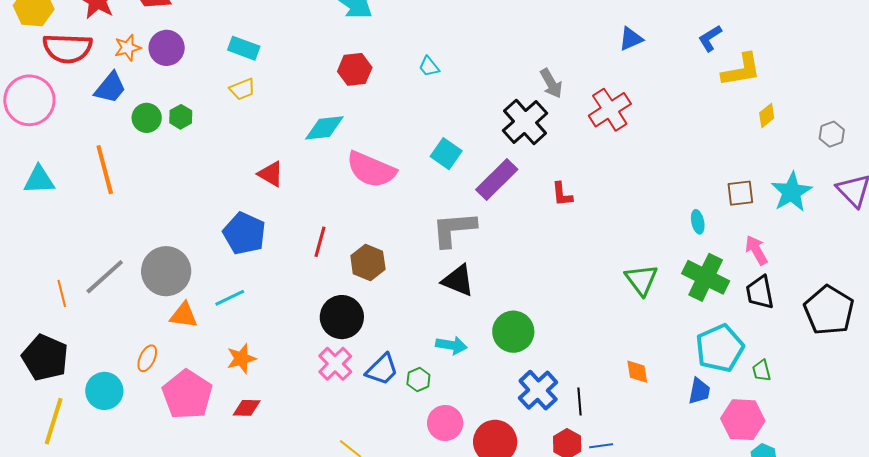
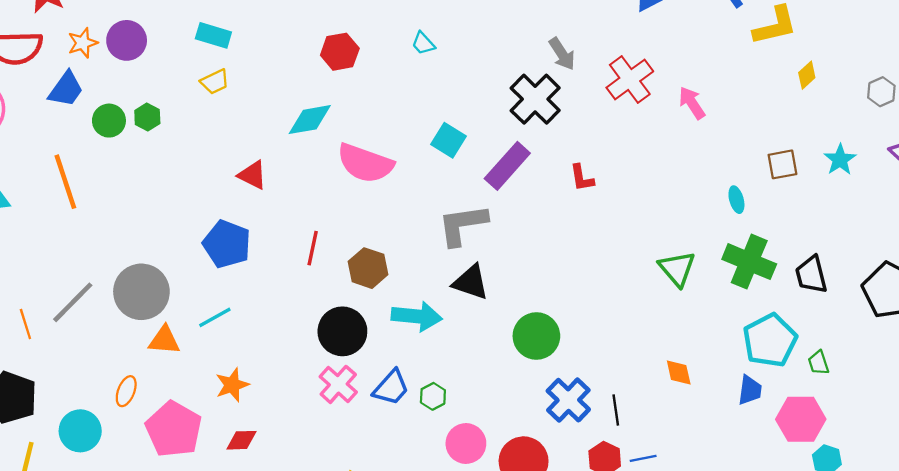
cyan star: (792, 192) -> (840, 160), size x0.7
pink arrow: (756, 250) -> (692, 103), moved
cyan arrow: (451, 345) -> (417, 316), moved, size x1.4

